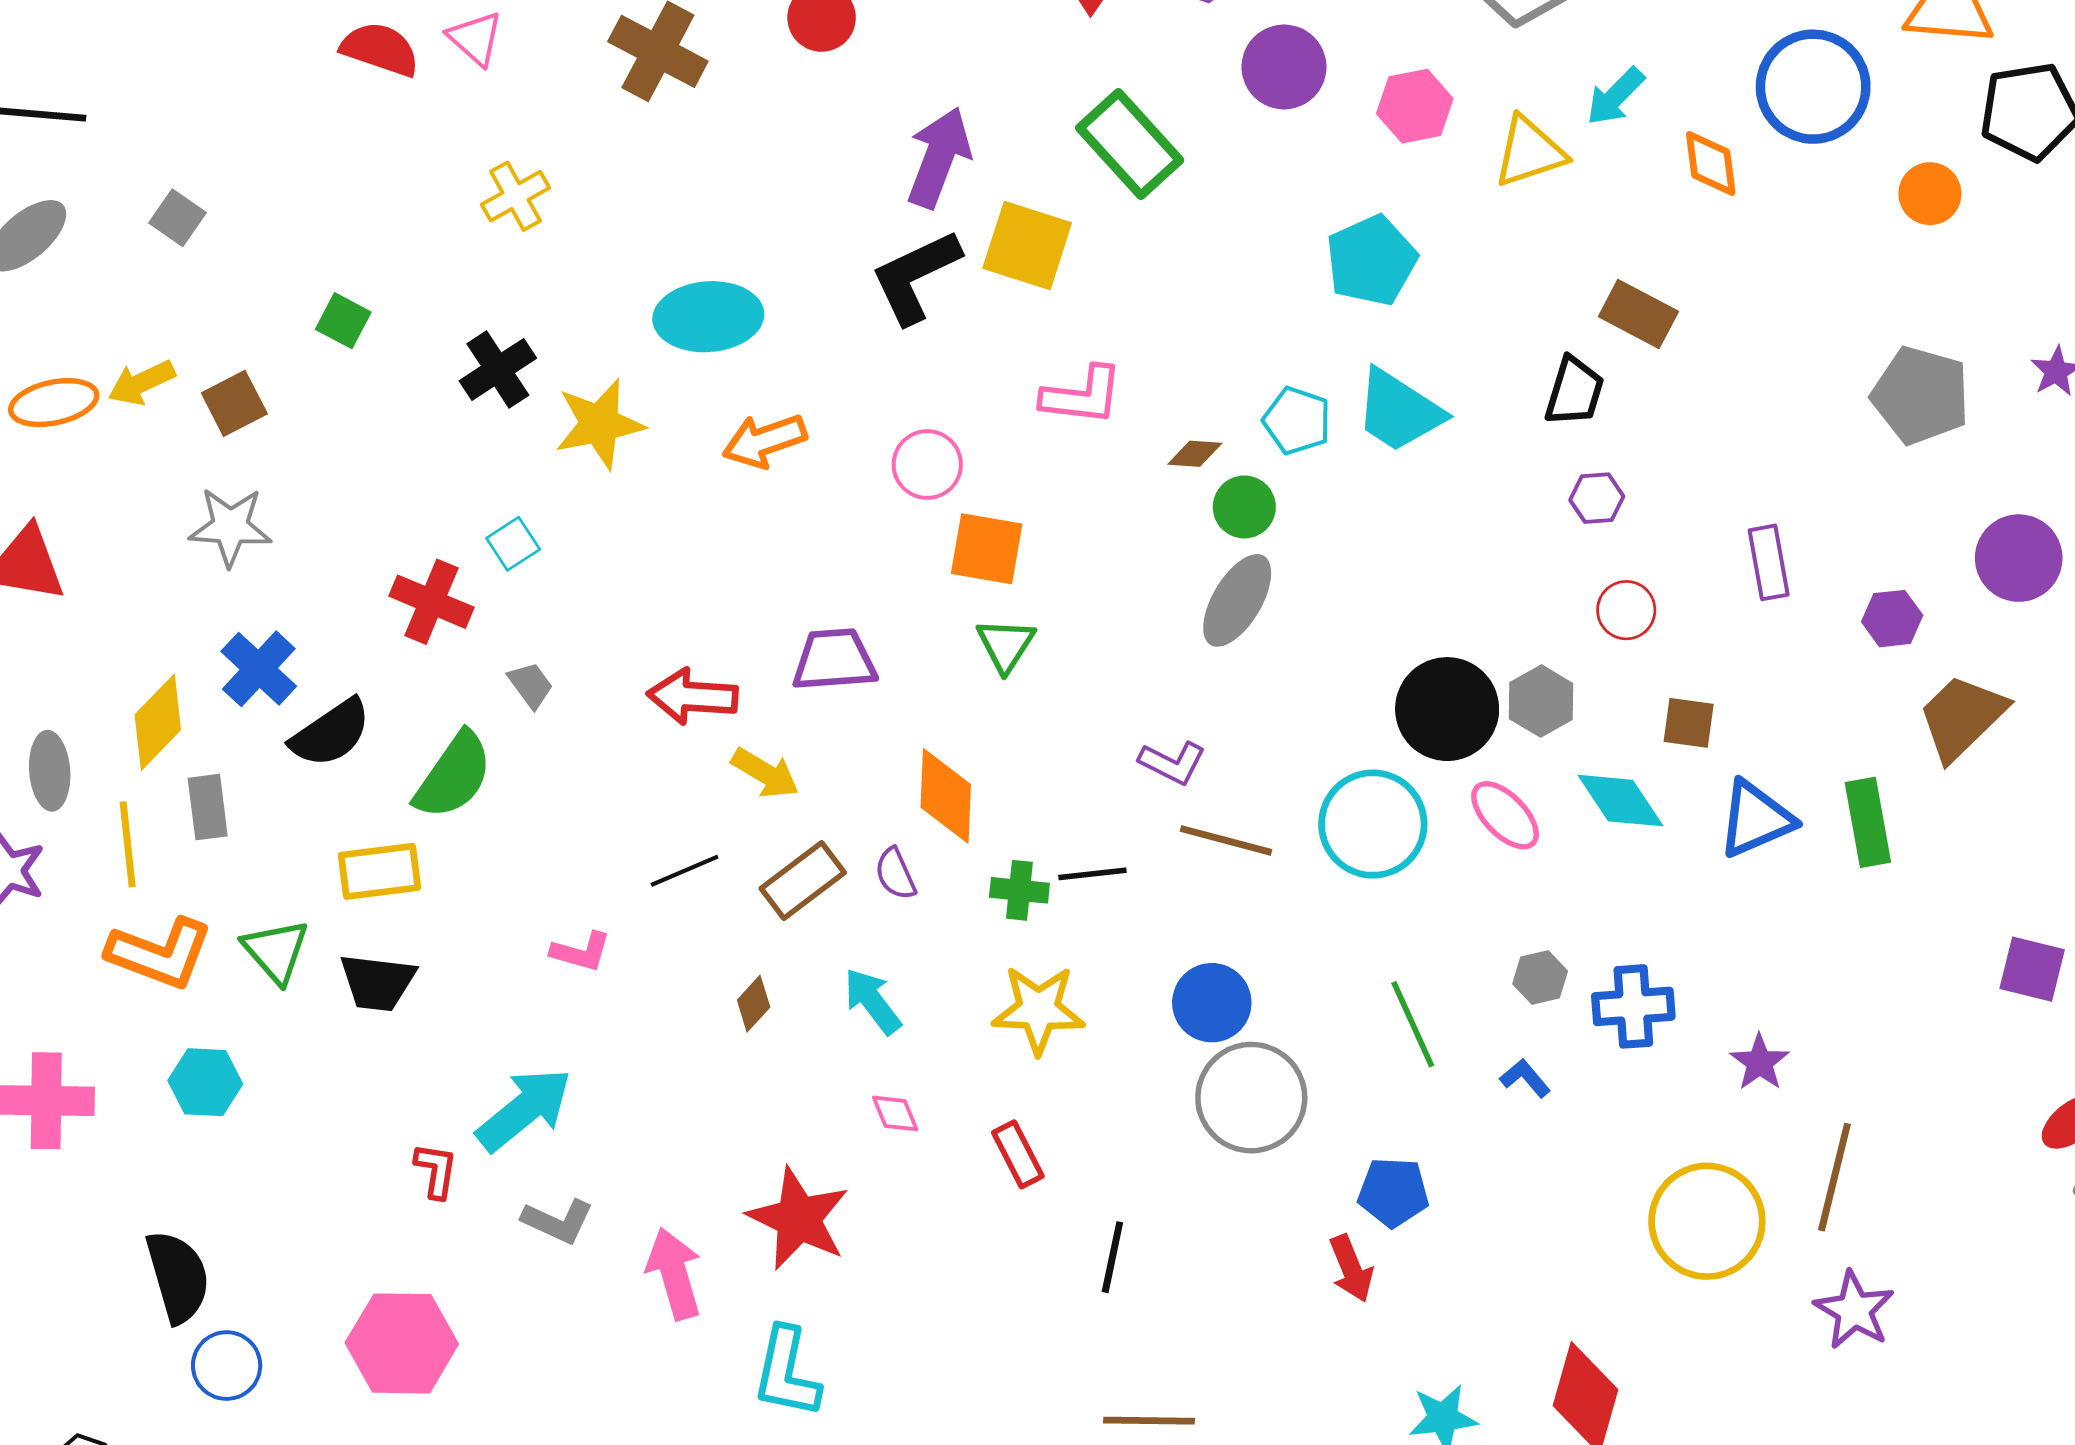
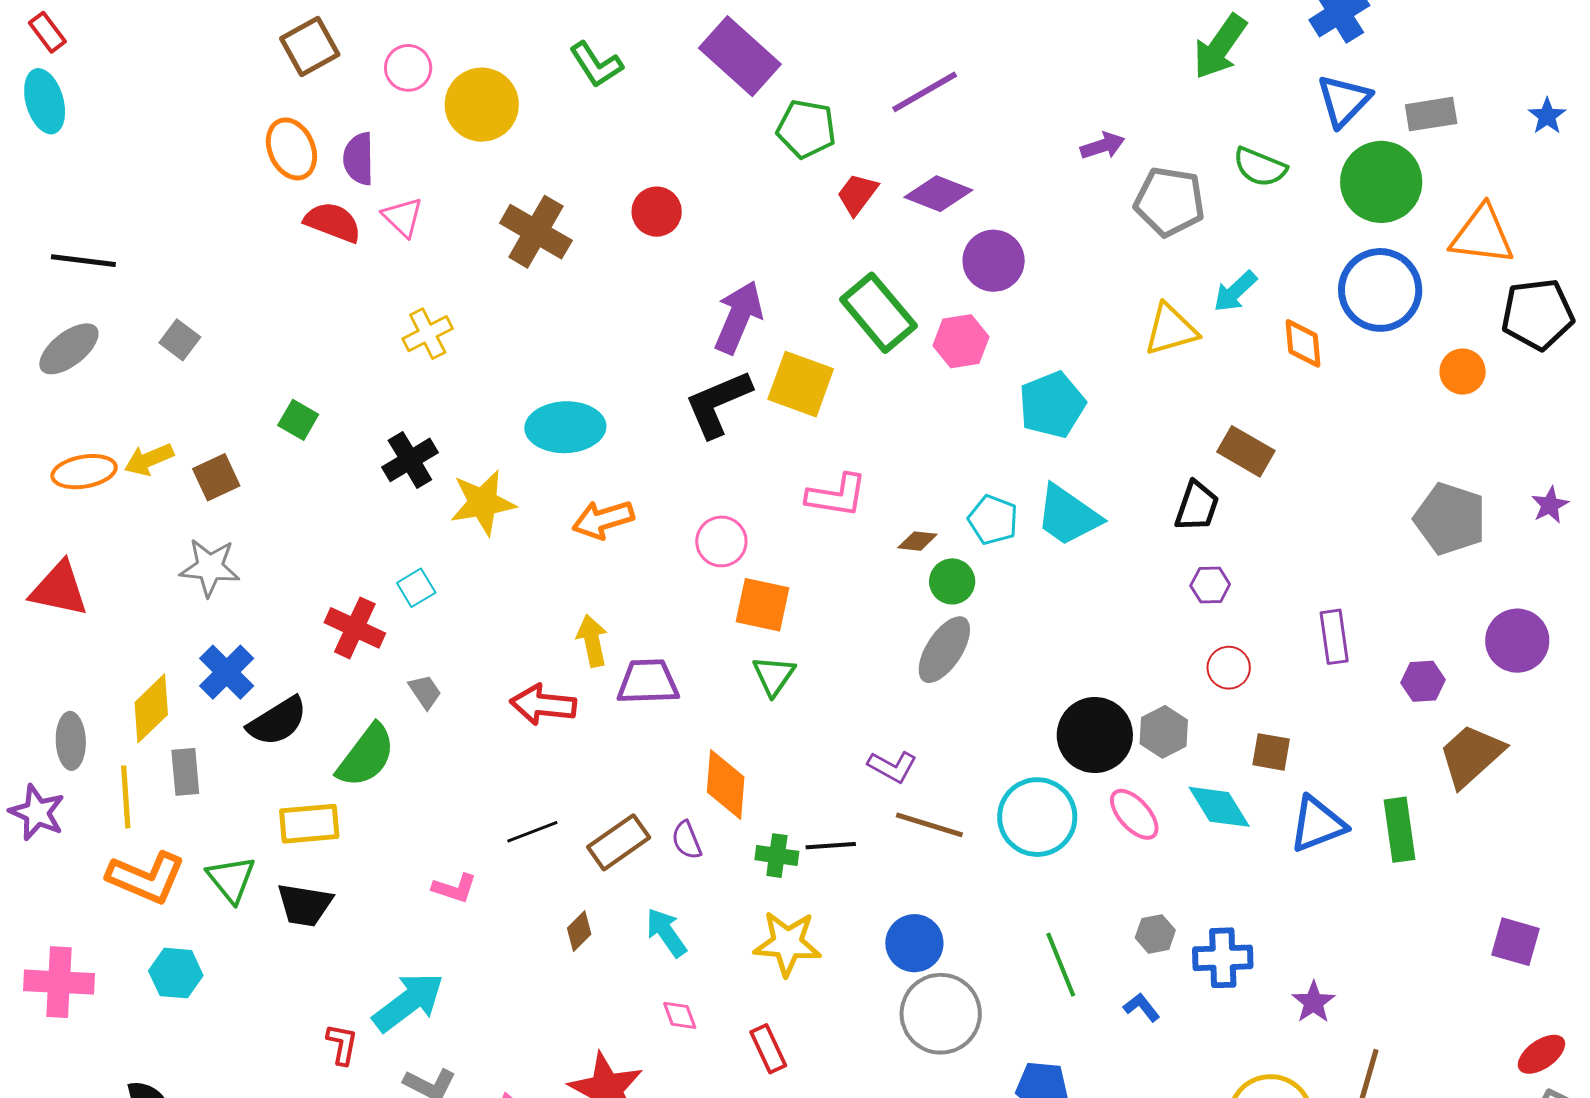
pink hexagon: (1415, 106) -> (961, 341), moved
yellow arrow: (765, 773) -> (592, 641), moved, turned -135

